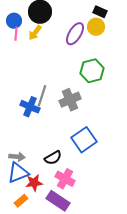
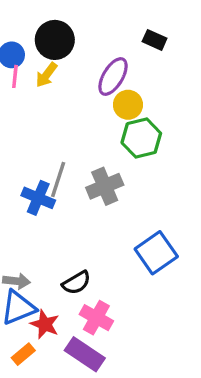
yellow circle: (96, 27) -> (128, 105), moved
blue square: (84, 140) -> (156, 253), moved
red star: (34, 183) -> (45, 324), turned 30

